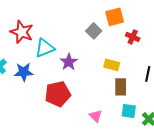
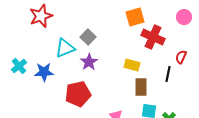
gray square: (94, 31) -> (88, 37), moved
red star: (22, 32) -> (41, 16), moved, turned 30
red cross: (133, 37) -> (153, 37), size x1.6

